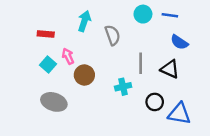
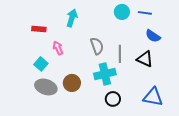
gray semicircle: (112, 35) -> (97, 46), moved
cyan square: (48, 64) -> (41, 64), moved
brown circle: (84, 75) -> (72, 83), moved
cyan cross: (123, 87) -> (105, 74), size x1.5
black circle: (155, 102) -> (113, 99), moved

